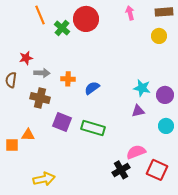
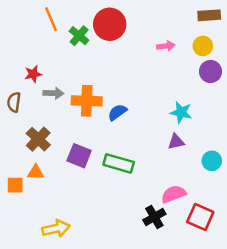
pink arrow: (130, 13) -> (166, 46), moved, turned 96
orange cross: (68, 79) -> (87, 101), size x1.6
purple circle: (165, 95) -> (211, 71), moved
brown cross: (40, 98) -> (38, 139), moved, turned 30

